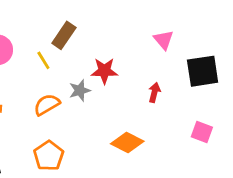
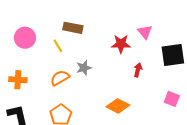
brown rectangle: (64, 35) -> (73, 28), turned 66
red star: (104, 71) -> (121, 44), moved

